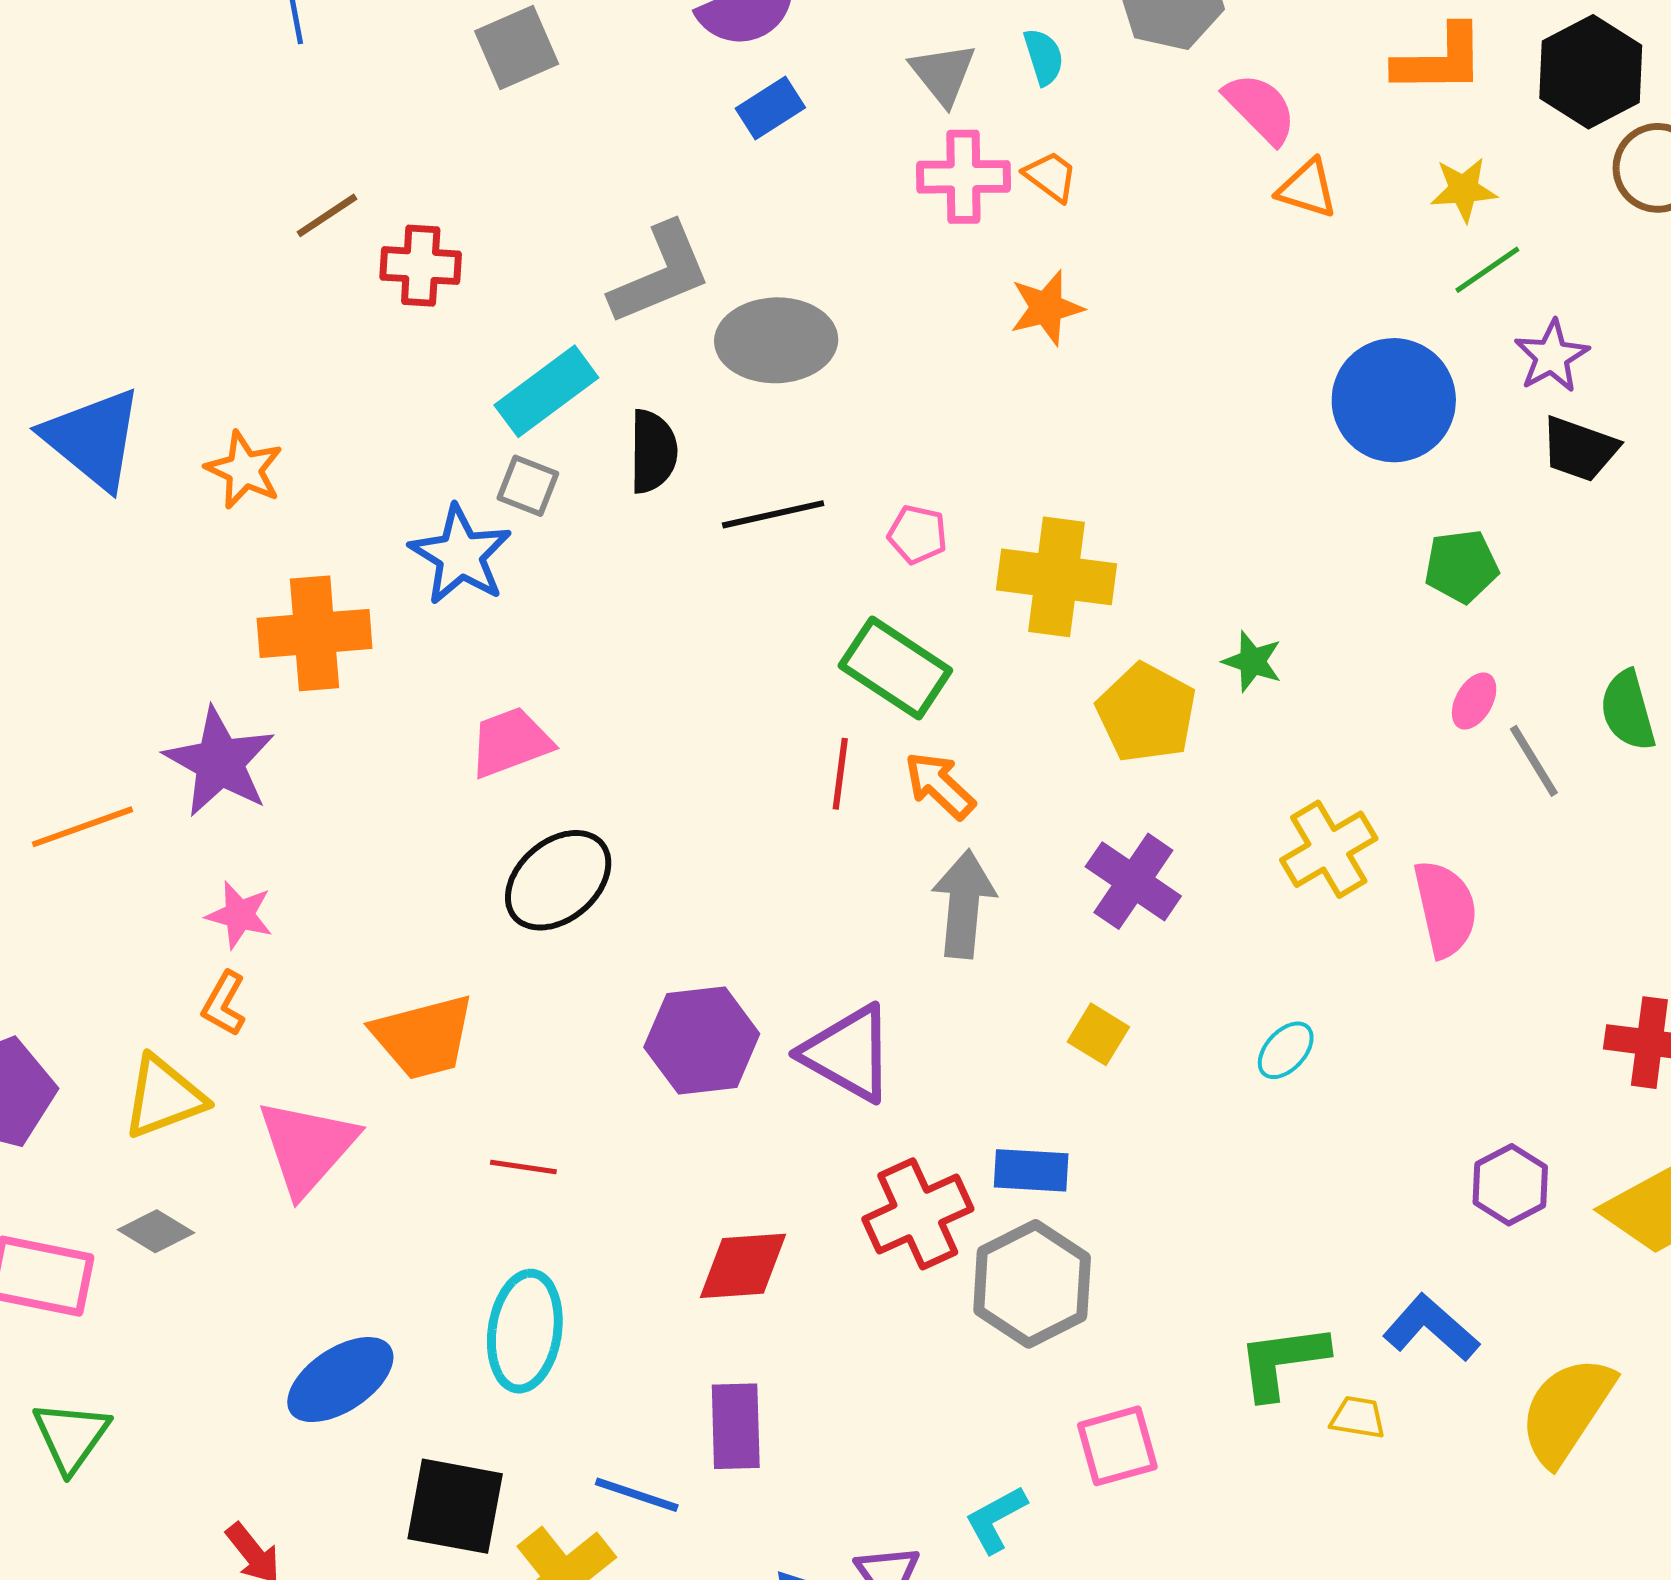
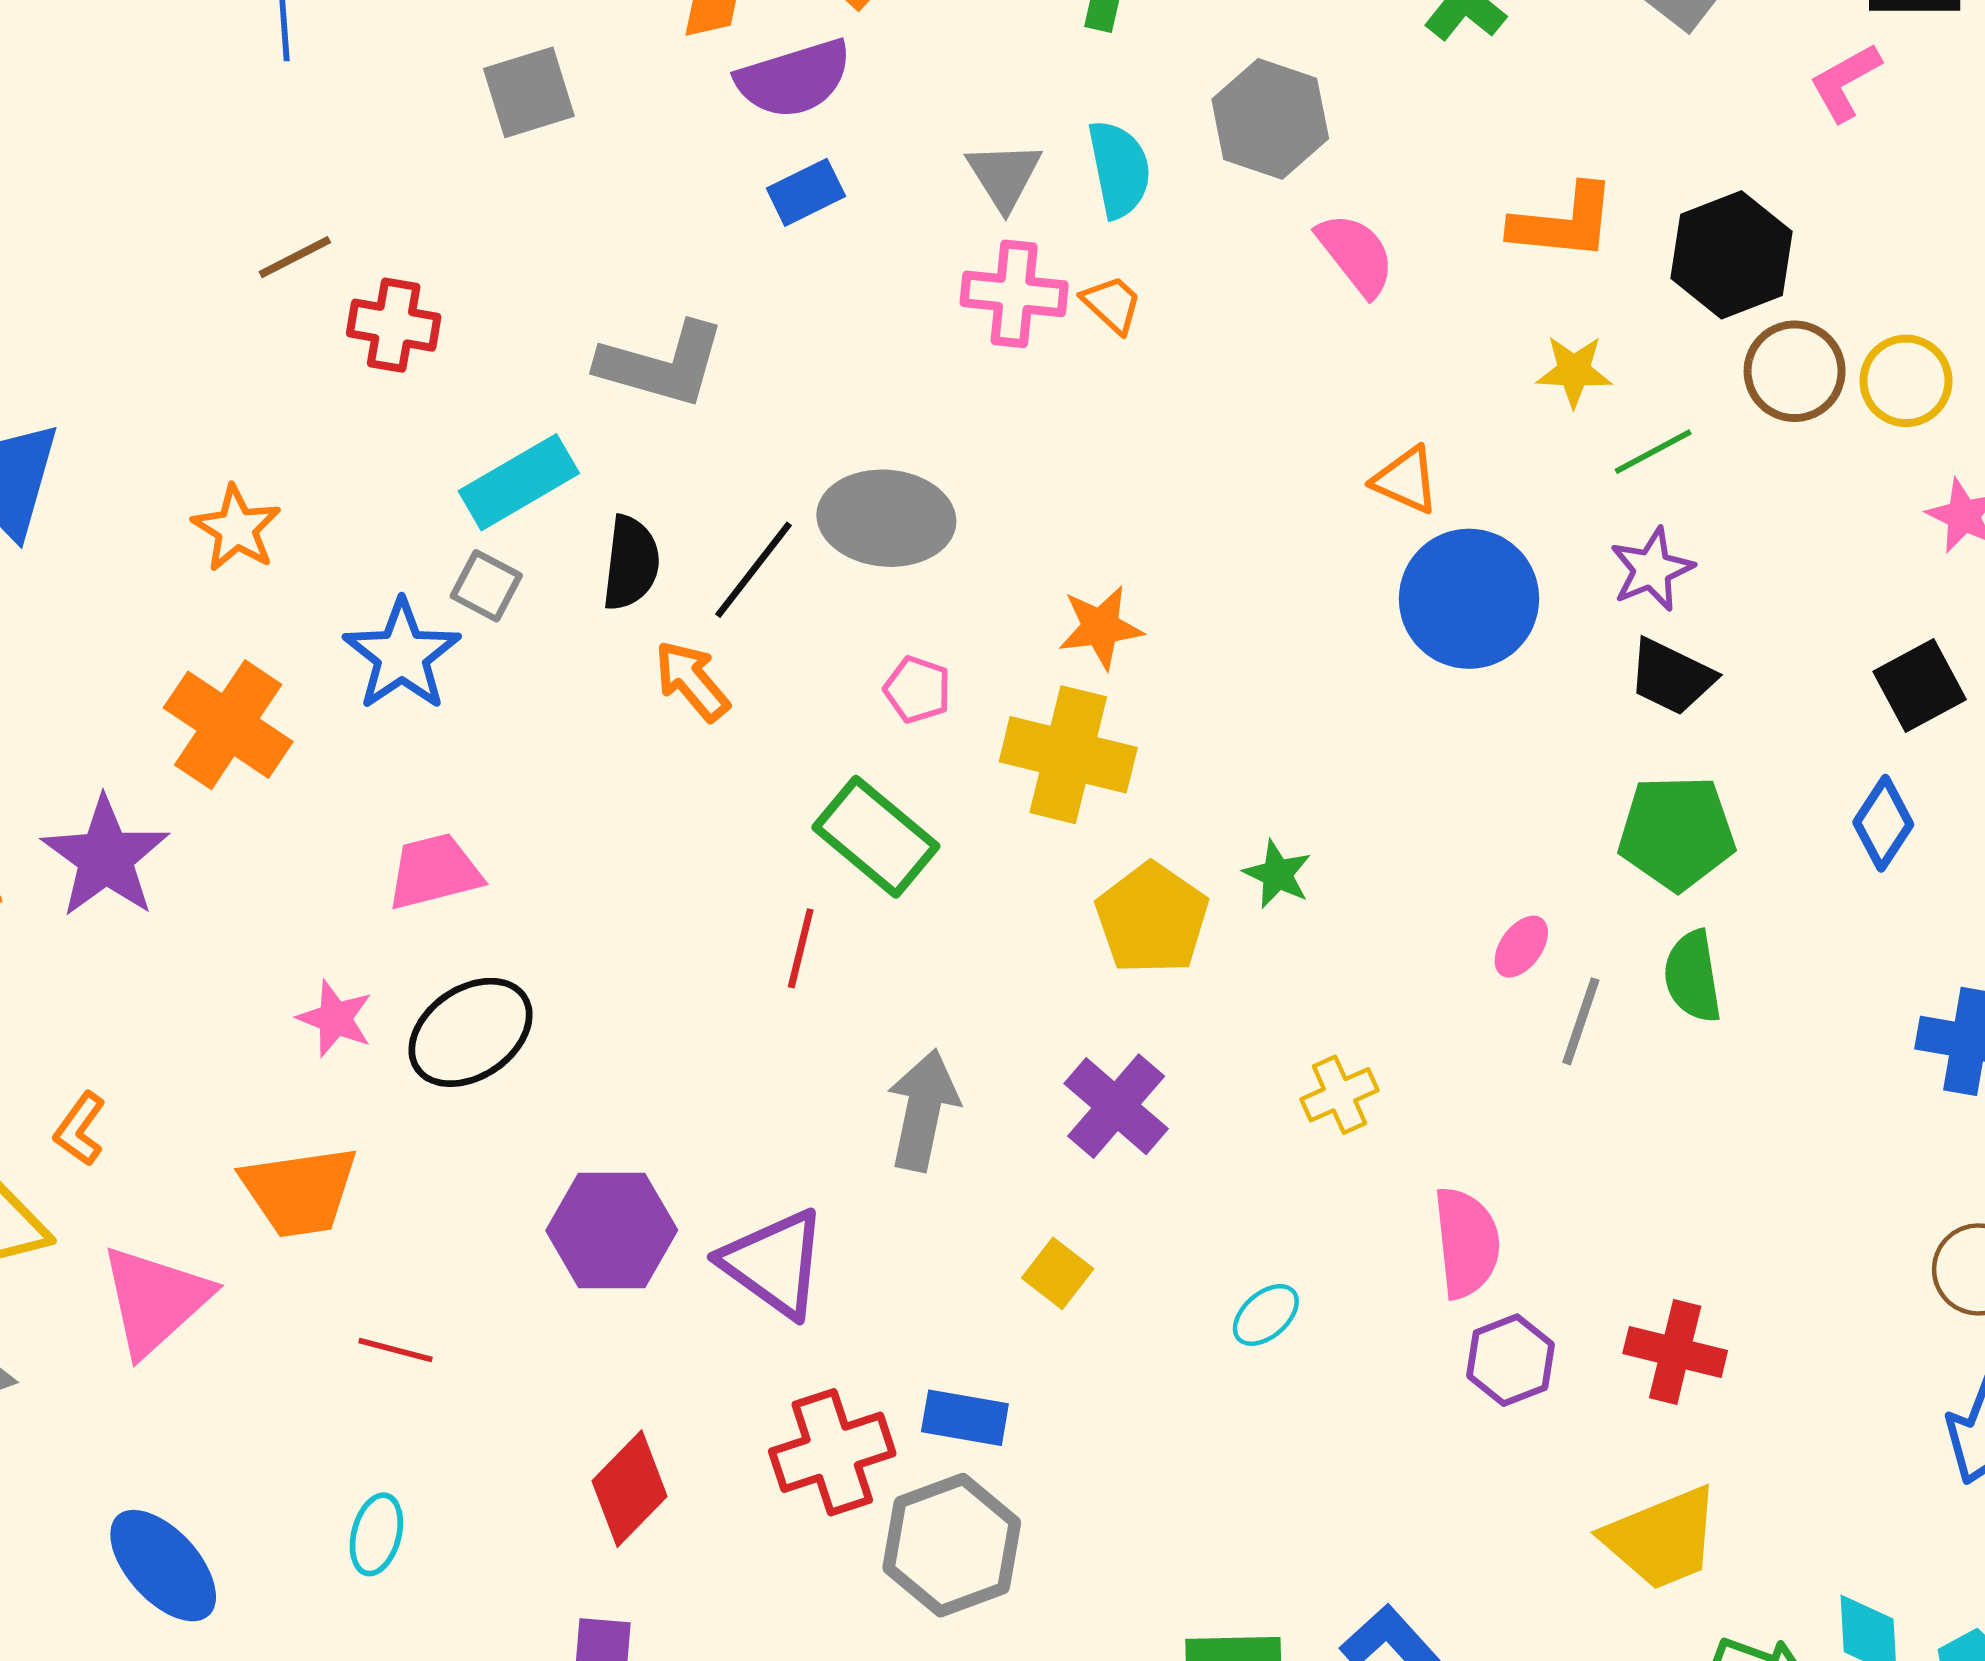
cyan semicircle: (1044, 57) -> (1119, 169), size x1.5
orange triangle: (1307, 189) -> (1406, 480), moved
green line: (1487, 270) -> (1653, 452), moved
gray L-shape: (660, 274) -> (662, 364), turned 32
orange star: (1046, 308) -> (1101, 627), moved
gray ellipse: (776, 340) -> (886, 518), moved
orange star: (244, 470) -> (236, 529), moved
black line: (773, 514) -> (754, 570), moved, turned -46
green pentagon: (1461, 566) -> (1677, 833), moved, size x1.4
orange cross: (315, 633) -> (228, 725), turned 32
gray line: (1534, 761) -> (1581, 1021), turned 44
orange arrow: (940, 785) -> (692, 681), moved
yellow cross: (1329, 849) -> (1339, 1095), size x0.7
pink semicircle: (1445, 909) -> (1467, 1243), moved
pink star: (239, 915) -> (335, 1019), moved
purple hexagon: (1510, 1185) -> (1510, 1360), moved
red diamond: (743, 1266) -> (630, 1489), turned -48
cyan ellipse: (525, 1331) -> (376, 1534), size x0.6
blue ellipse: (340, 1380) -> (163, 1566), turned 75

